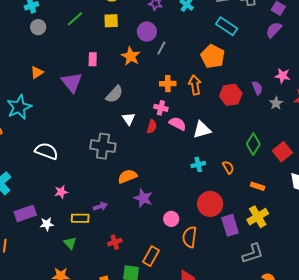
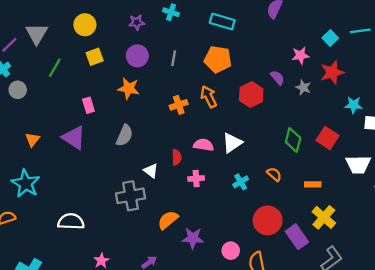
gray line: (161, 48) -> (174, 58), moved
pink cross: (161, 108) -> (196, 179), moved
white triangle: (129, 119) -> (151, 171), moved

